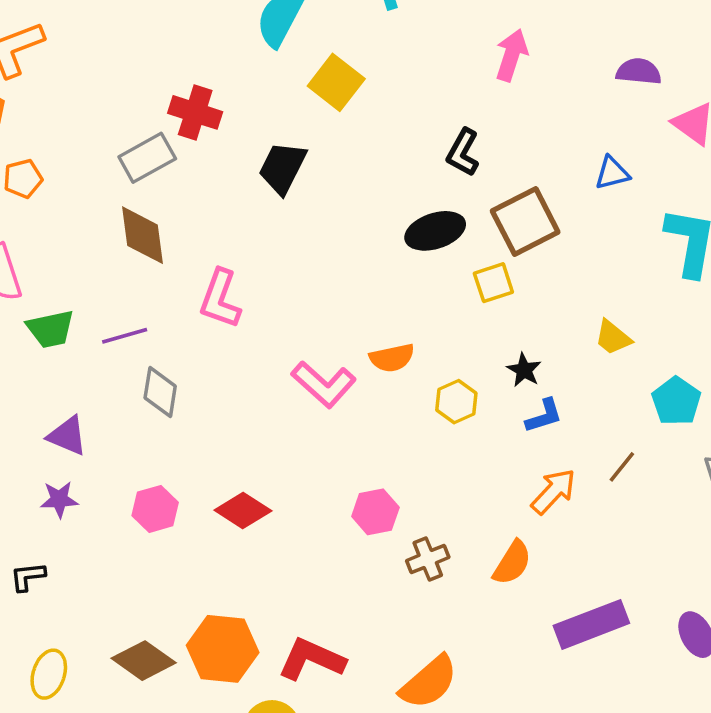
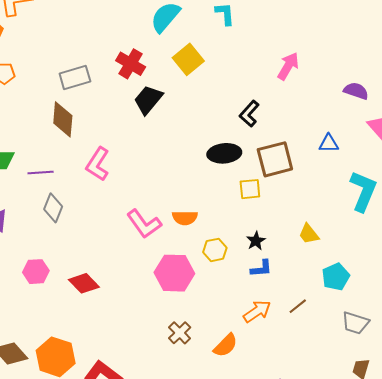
red cross: (195, 112) -> (131, 64), moved
pink hexagon: (375, 512) -> (174, 273), moved, size x1.5
brown cross: (428, 559) -> (180, 333), turned -35

